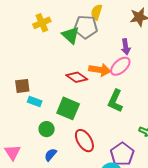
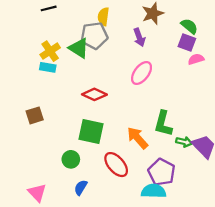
yellow cross: (42, 23) -> (50, 51), moved
purple arrow: (126, 47) -> (139, 37), moved
orange arrow: (100, 70) -> (138, 138), moved, turned -130
cyan rectangle: (35, 101) -> (48, 67), moved
green L-shape: (115, 101) -> (163, 124), moved

